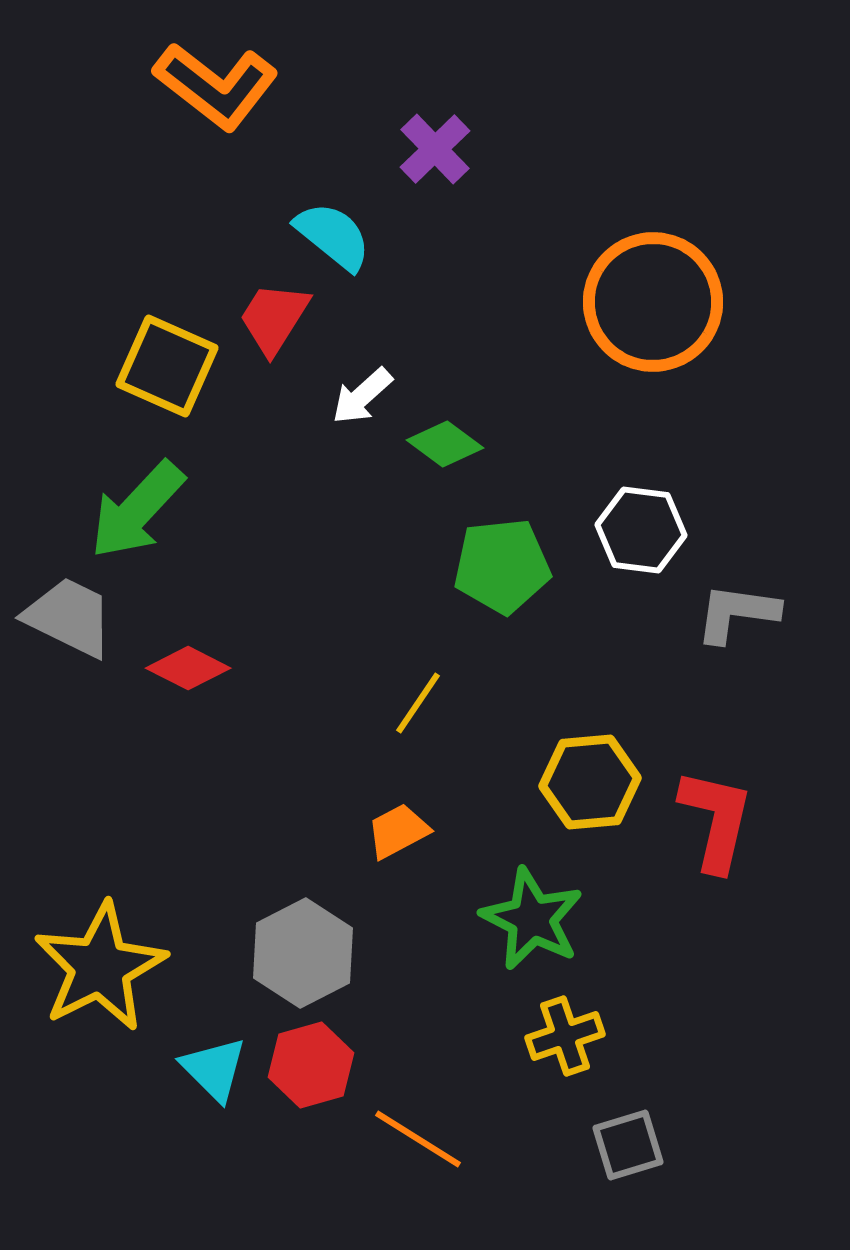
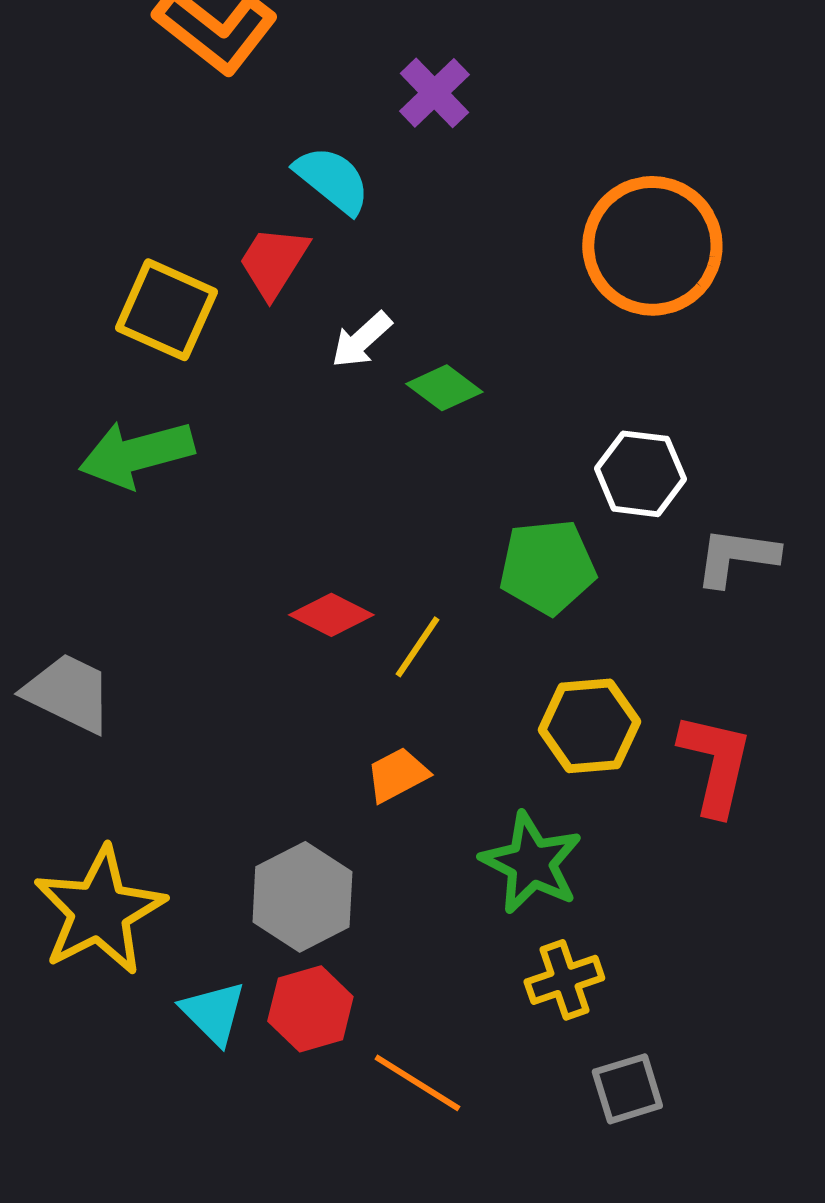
green arrow: (137, 510) -> (136, 454), turned 32
green pentagon: (502, 566) -> (547, 567), moved
gray trapezoid: (69, 617) -> (68, 693), moved
red diamond: (188, 668) -> (331, 615), moved

